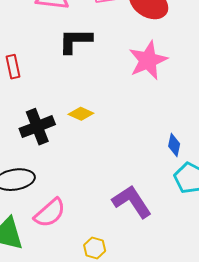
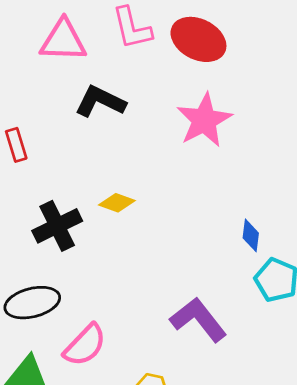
black L-shape: (75, 41) -> (100, 101), turned 30

